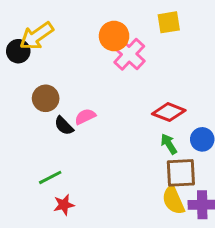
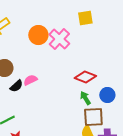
orange circle: (114, 36) -> (38, 35), moved
black semicircle: (64, 126) -> (16, 86), turned -88

